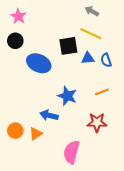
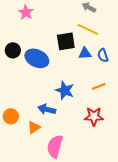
pink star: (18, 16) -> (26, 12), moved
black circle: (15, 41) -> (13, 50), moved
orange circle: (15, 131) -> (11, 116), moved
pink semicircle: (71, 152) -> (55, 146), moved

